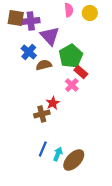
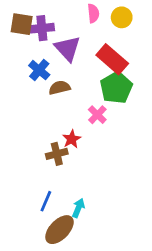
green pentagon: (71, 56) -> (116, 88), moved
red rectangle: (81, 72) -> (112, 59), moved, size x1.6
blue line: (43, 149) -> (46, 201), moved
brown ellipse: (74, 160) -> (59, 230), moved

